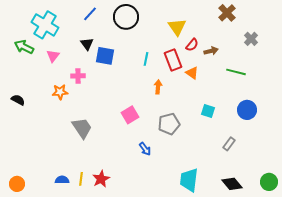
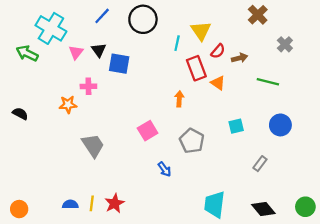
pink triangle: (53, 56) -> (76, 52), moved
cyan line: (146, 59) -> (177, 43), moved
cyan square: (208, 111) -> (236, 126), turned -32
gray pentagon: (169, 124) -> (192, 141), turned -30

